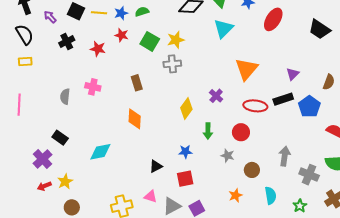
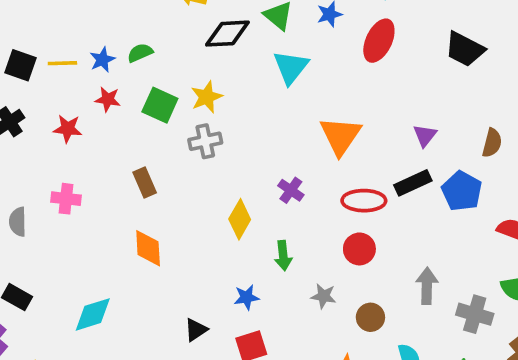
red circle: (241, 132) -> (359, 249), moved

